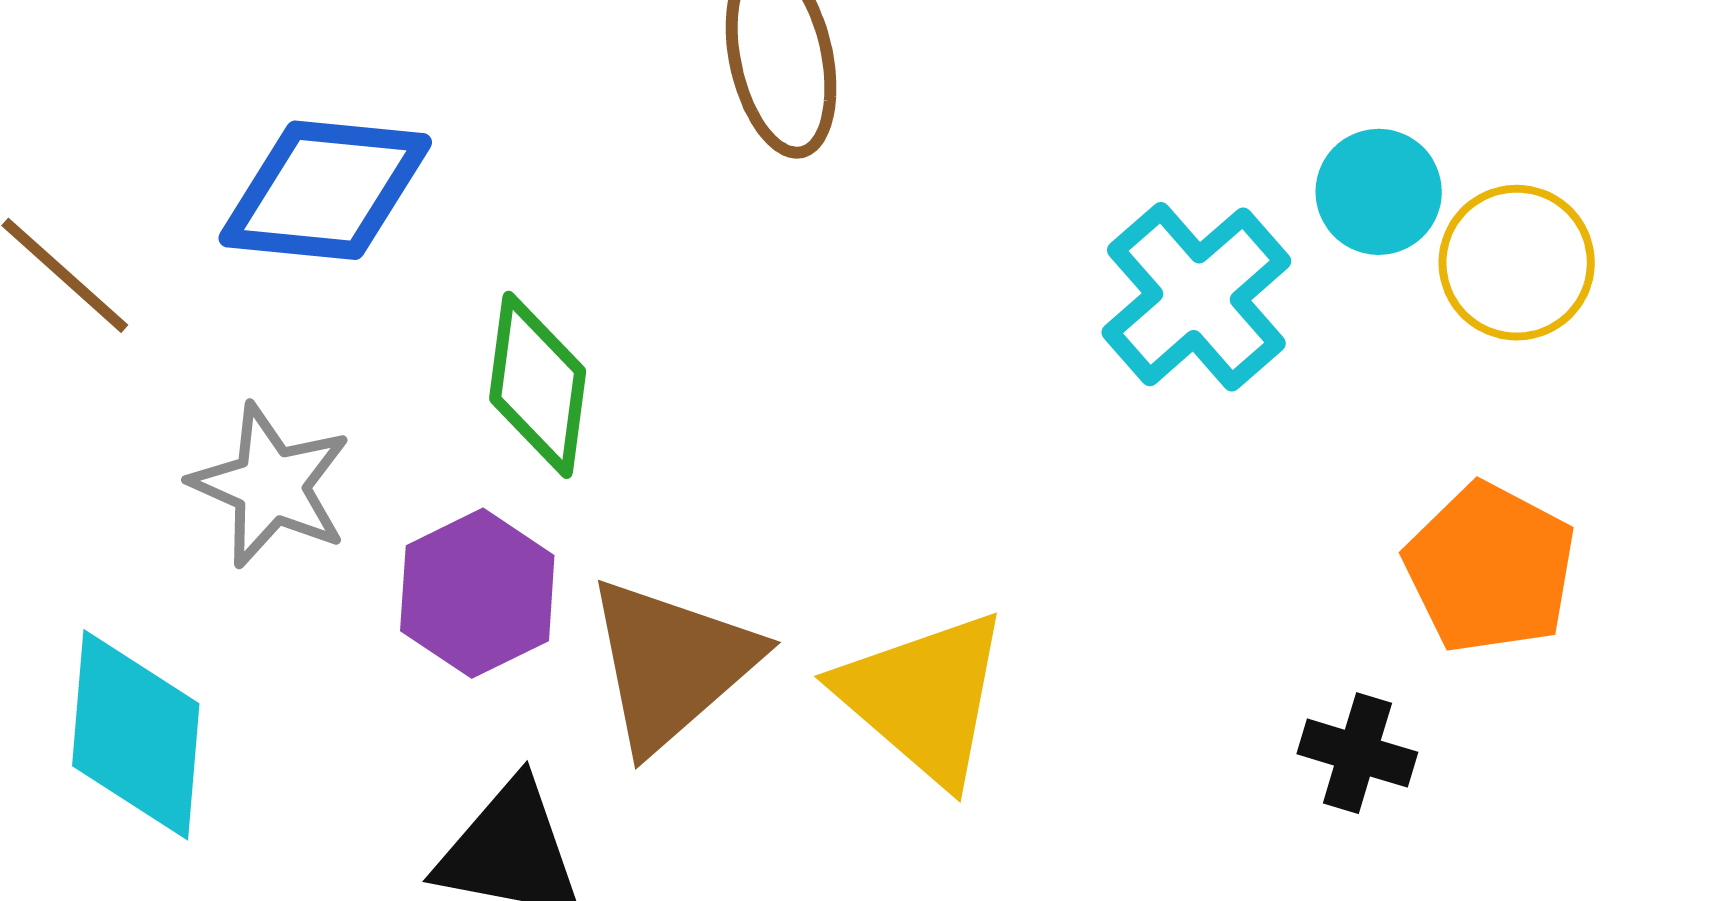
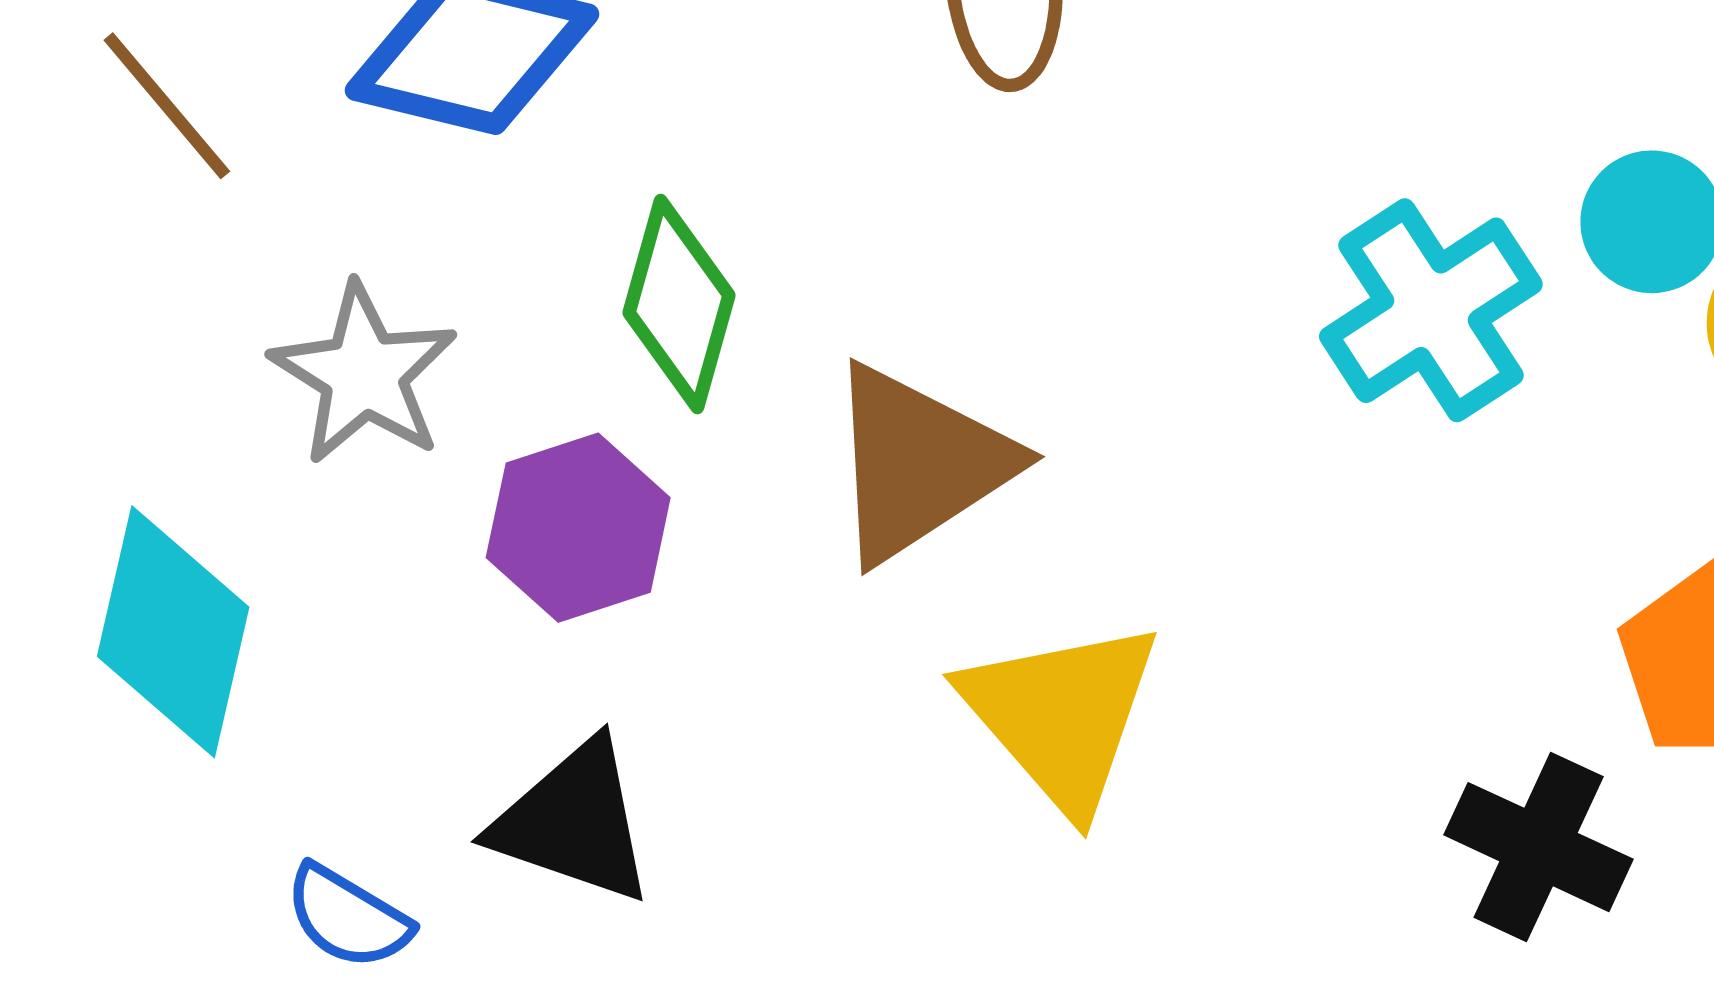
brown triangle: (672, 664) -> (919, 463), moved
black cross: (1357, 753) -> (1539, 847), size x1.4

